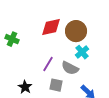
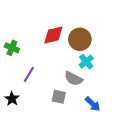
purple line: (48, 64) -> (29, 74), moved
black star: (25, 87) -> (12, 99), moved

